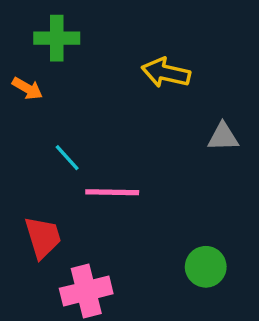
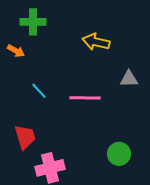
pink line: (112, 192) -> (85, 98), moved

